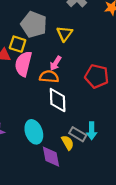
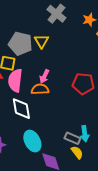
yellow triangle: (65, 34) -> (42, 41), moved
white diamond: (58, 100) -> (21, 109), moved
yellow semicircle: (68, 143) -> (77, 152), moved

